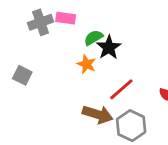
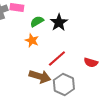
black star: (109, 47) -> (59, 22), moved

